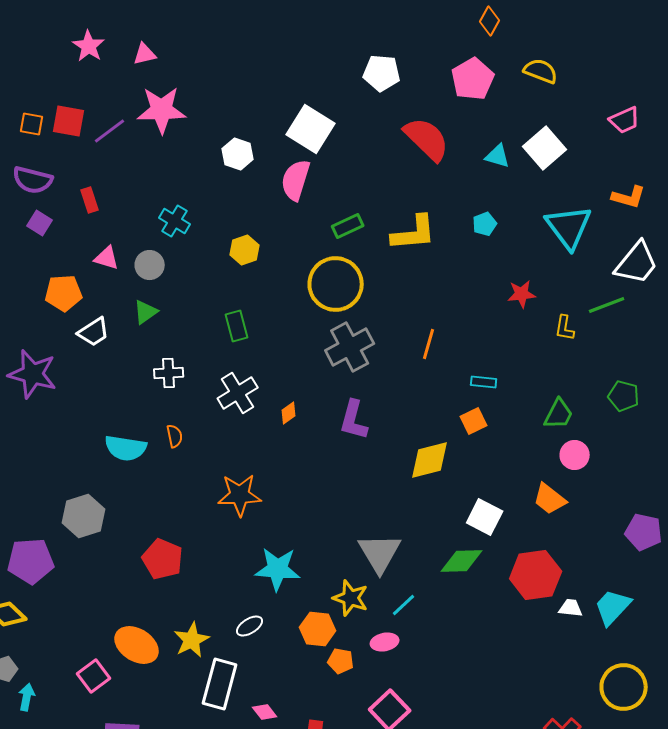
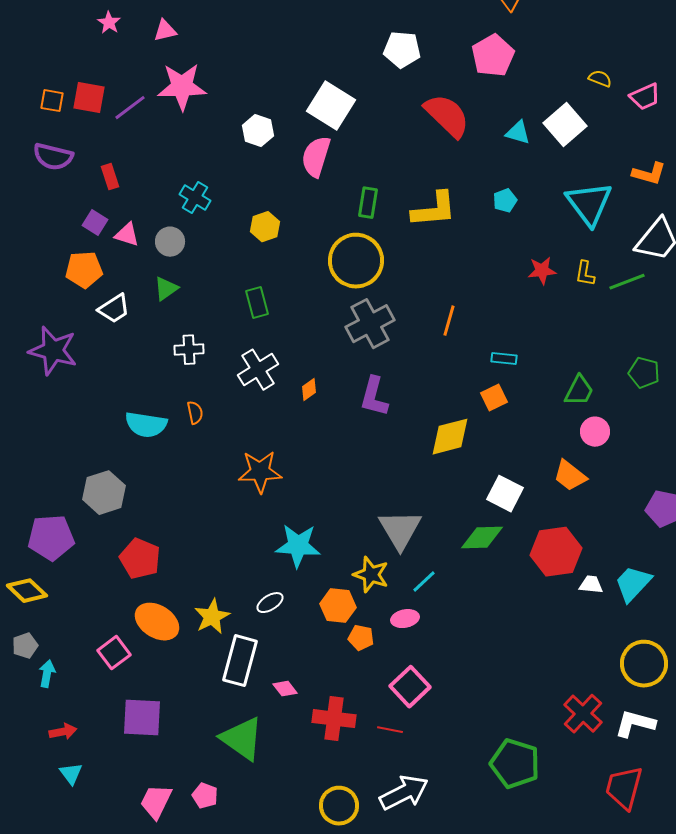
pink star: (89, 46) -> (109, 23), size x0.7
yellow semicircle: (541, 71) -> (600, 79), moved, size x0.7
purple square: (40, 223) -> (95, 223), moved
green rectangle: (348, 226) -> (368, 203), turned -56
yellow L-shape: (565, 328) -> (585, 274), moved
red pentagon: (163, 559) -> (140, 559), moved

